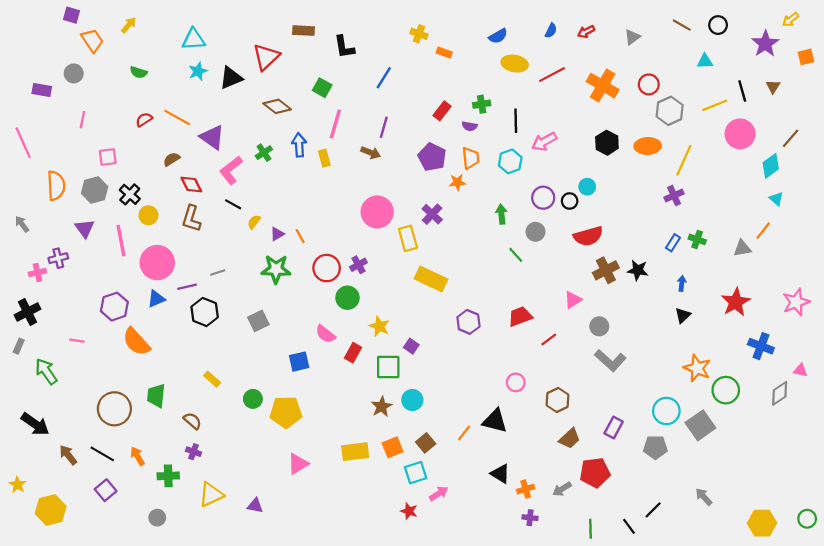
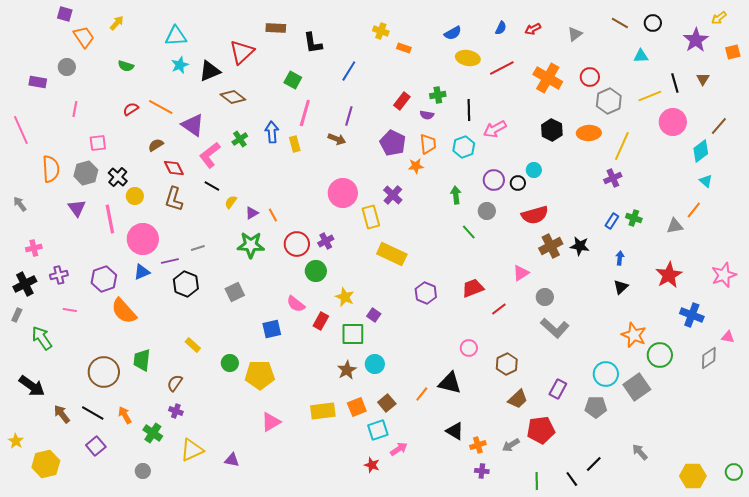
brown diamond: (277, 106) -> (233, 97), moved
purple cross: (58, 258) -> (59, 275), moved
brown semicircle: (192, 421) -> (175, 383), turned -96
green cross: (168, 476) -> (153, 433), turned 36

